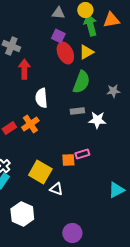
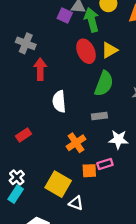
green arrow: (90, 25) -> (92, 20), moved
purple square: (58, 36) -> (65, 15), moved
white star: (97, 120) -> (118, 139), moved
orange cross: (30, 124) -> (76, 143), moved

